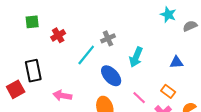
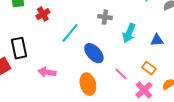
gray cross: (108, 38) -> (105, 17), moved, turned 32
cyan arrow: (136, 57) -> (129, 33), moved

